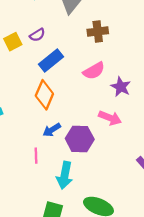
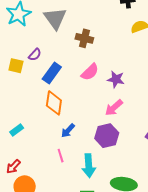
brown cross: (98, 31) -> (84, 38), turned 36
yellow square: (13, 42) -> (16, 66), turned -35
pink arrow: (110, 118) -> (114, 108), turned 132
purple hexagon: (80, 139) -> (107, 136), moved

